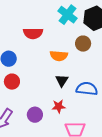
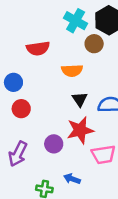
brown circle: (83, 44) -> (94, 44), moved
red star: (59, 106) -> (80, 130), size x1.6

